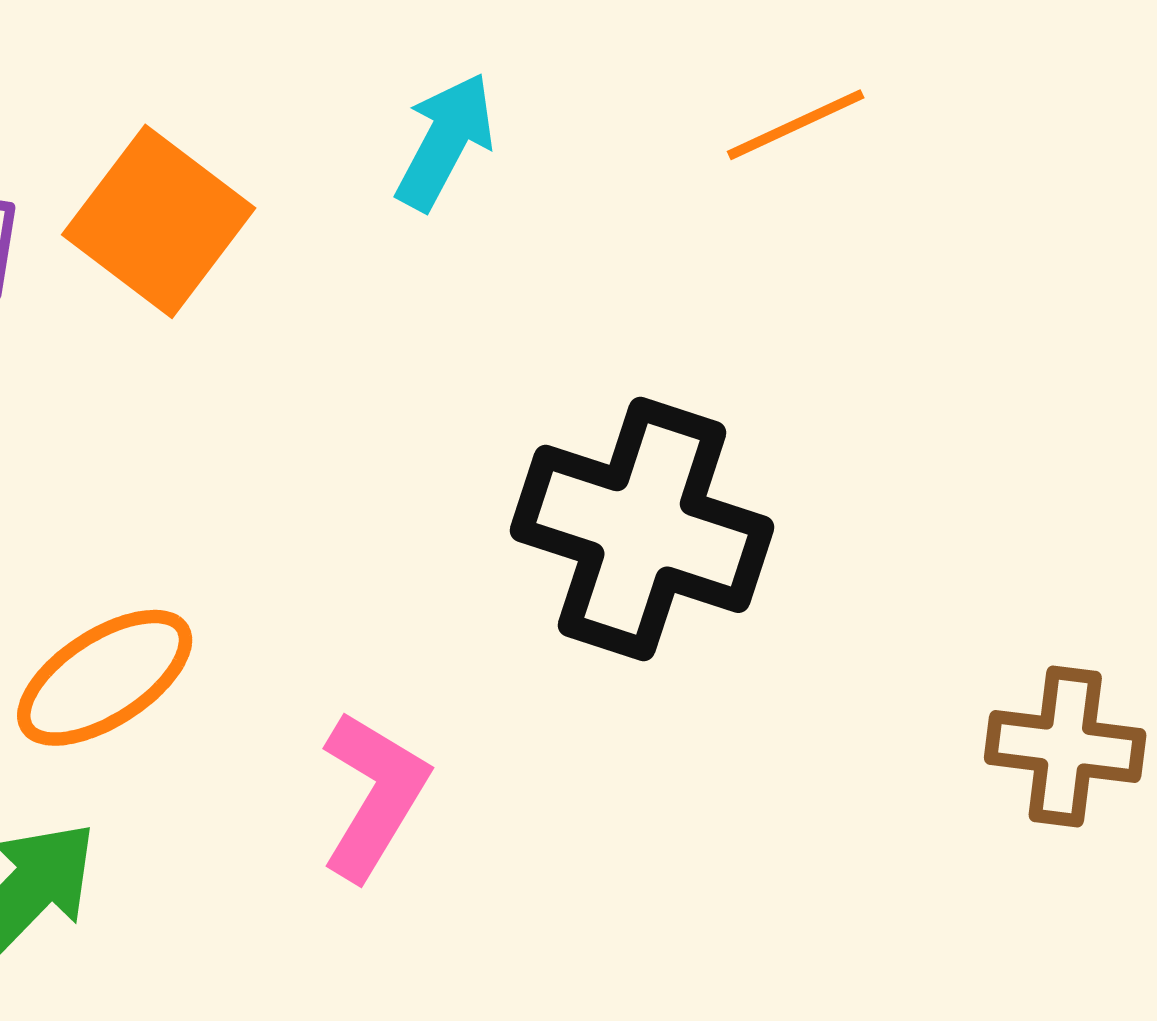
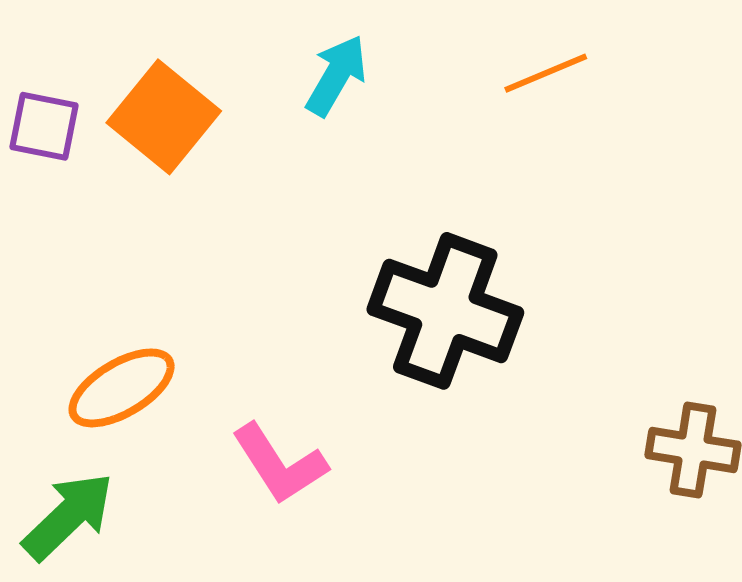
pink L-shape: (374, 795) -> (280, 464), turned 114

